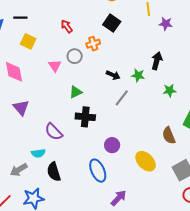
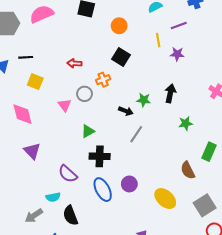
red arrow: (67, 26) -> (74, 63), turned -48
green star: (138, 75) -> (144, 100), moved
blue ellipse: (98, 171) -> (103, 190), moved

